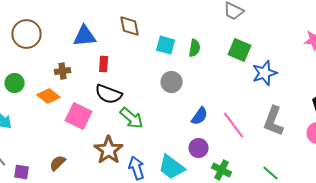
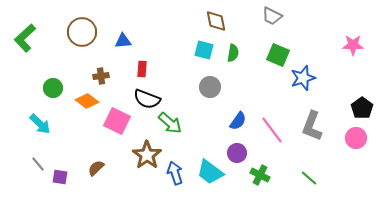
brown diamond: (130, 26) -> (216, 21), moved
brown circle: (27, 34) -> (82, 32), moved
blue triangle: (85, 36) -> (123, 41), size x0.7

